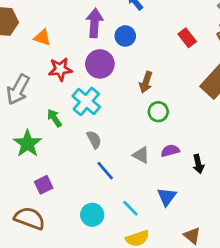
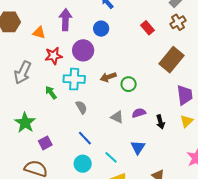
purple arrow: (94, 23) -> (65, 20), moved
brown arrow: (146, 82) -> (108, 77), moved, turned 56
cyan cross: (86, 101) -> (74, 79), turned -35
green star: (27, 144) -> (25, 123), moved
blue line: (105, 171) -> (85, 138), moved

